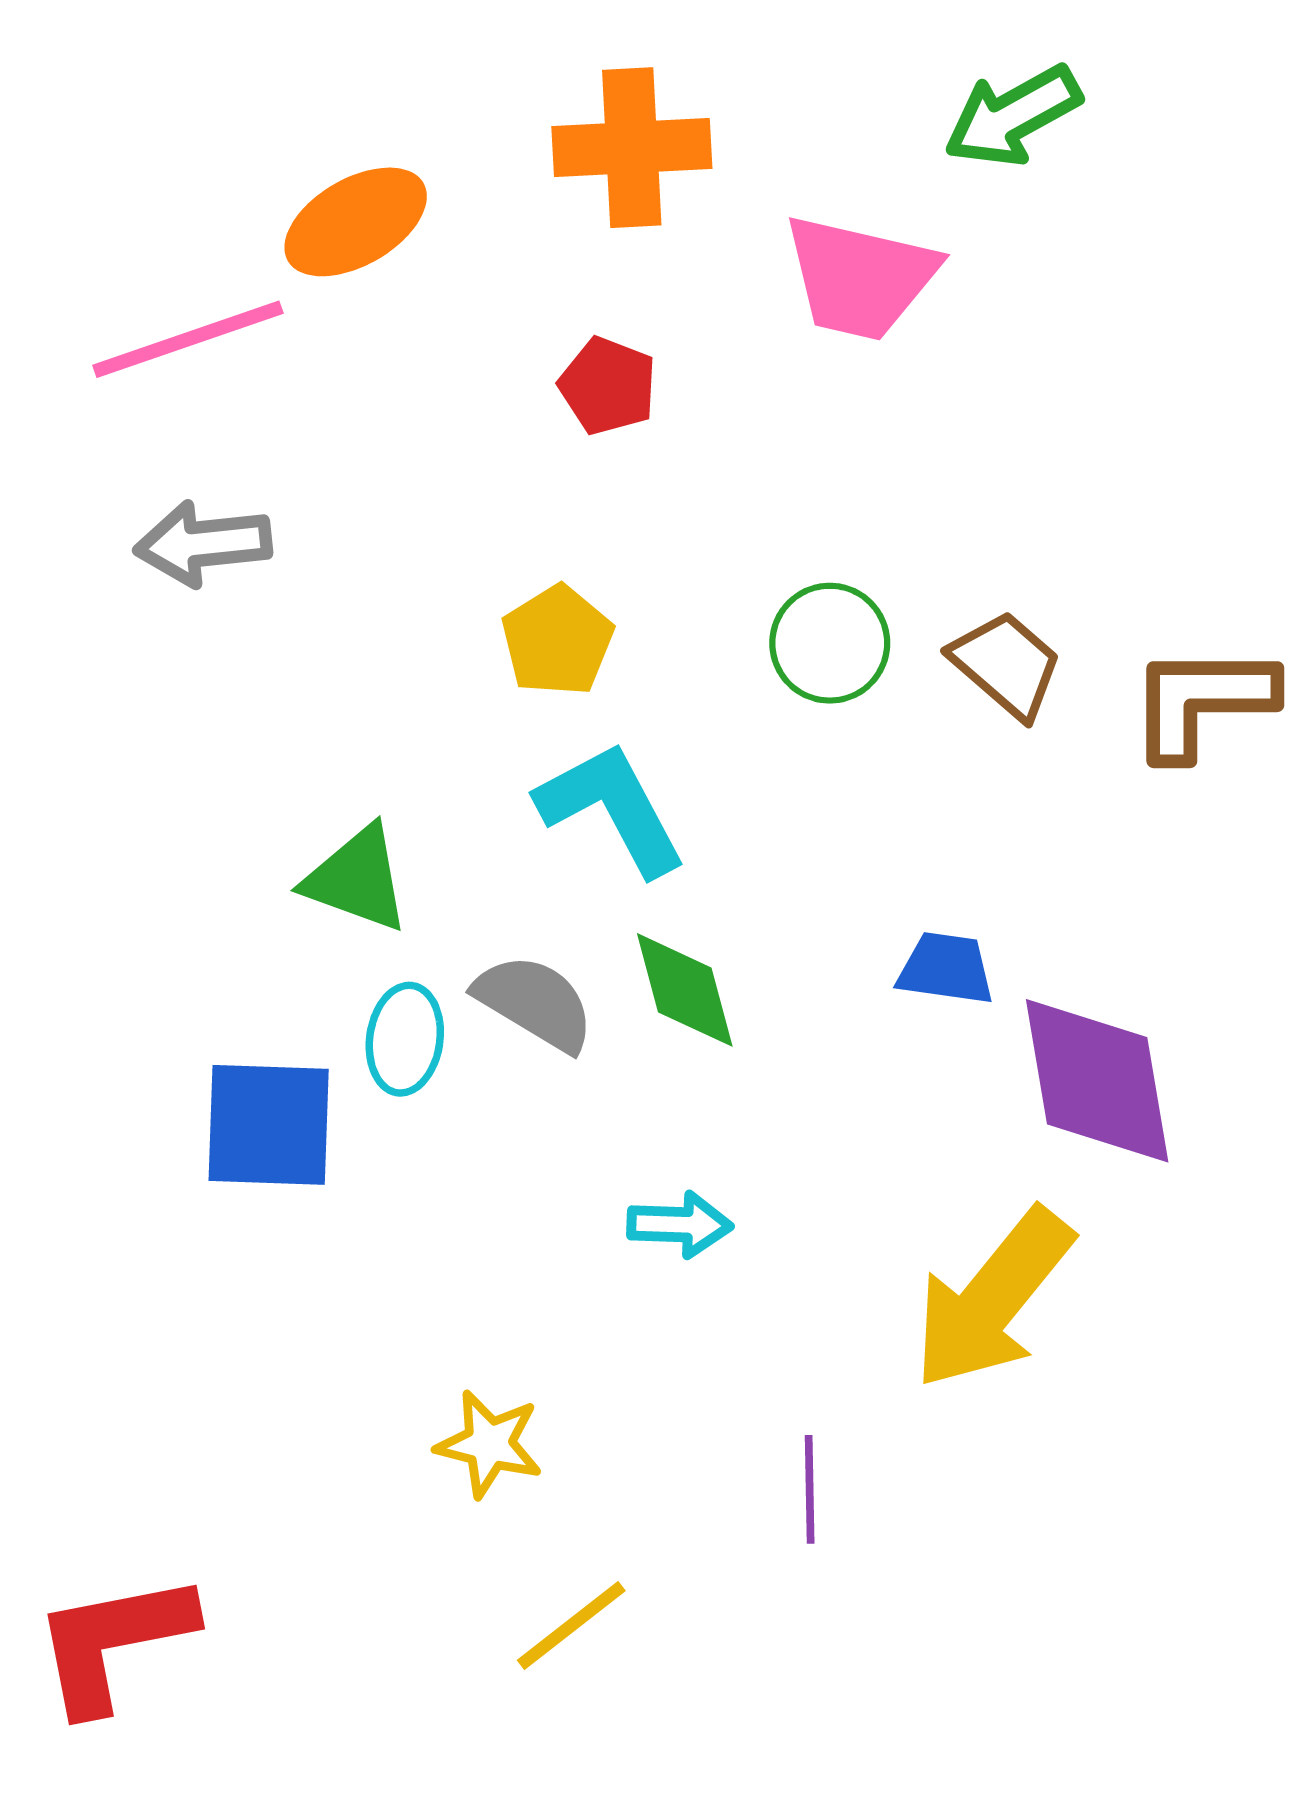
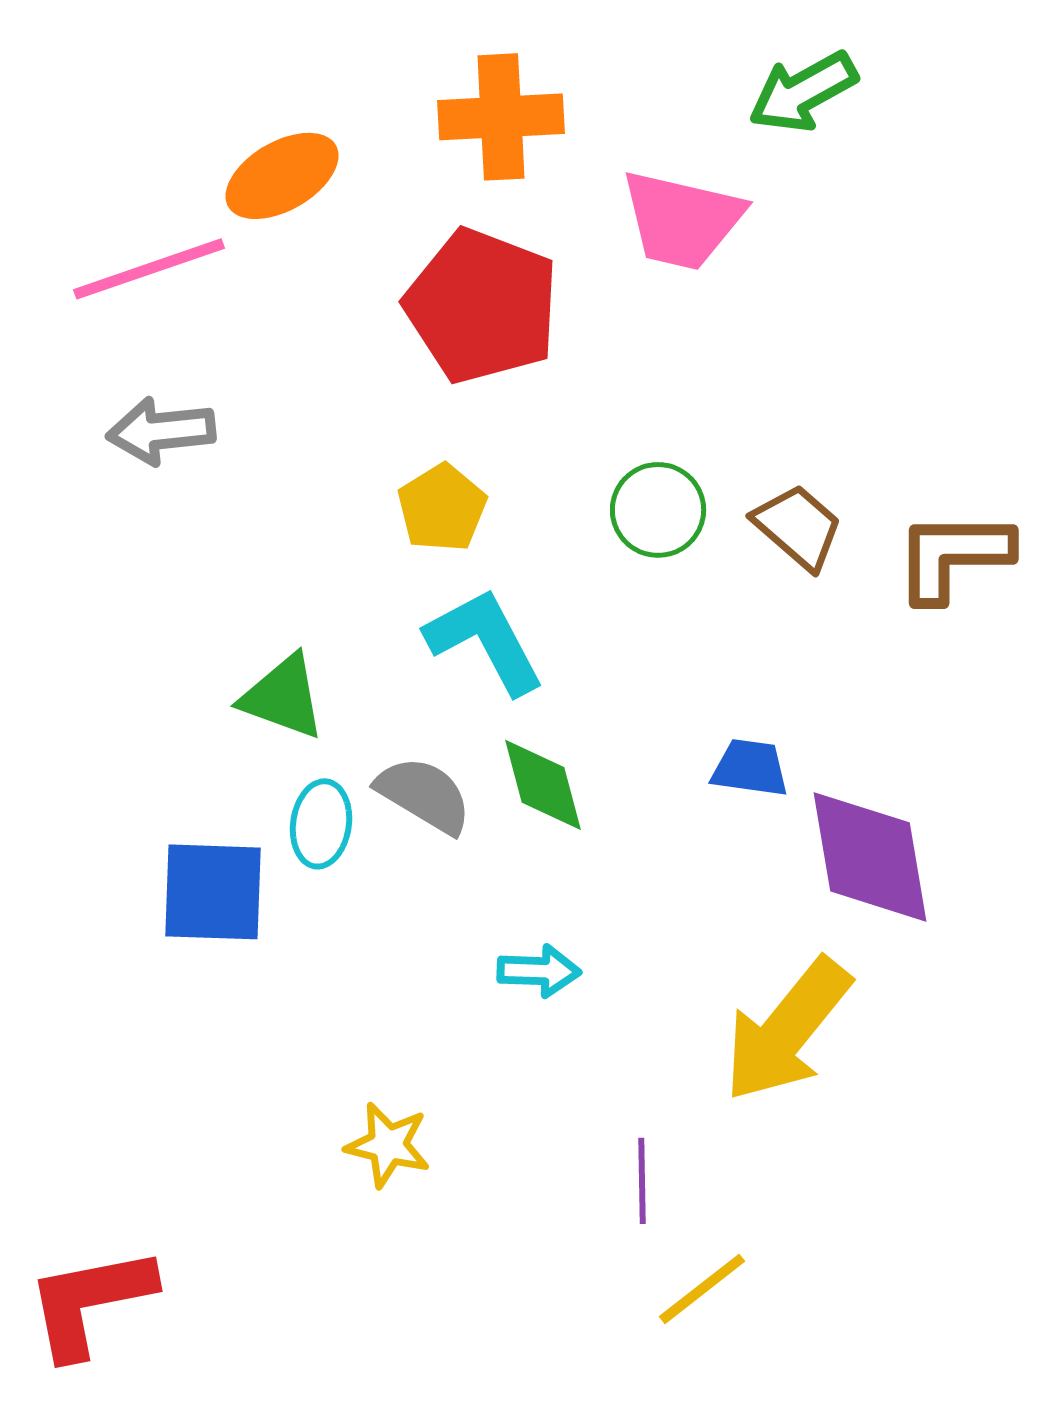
red pentagon: (608, 386) -> (482, 306), size x2.0
yellow line: (571, 1626) -> (702, 1289), moved

